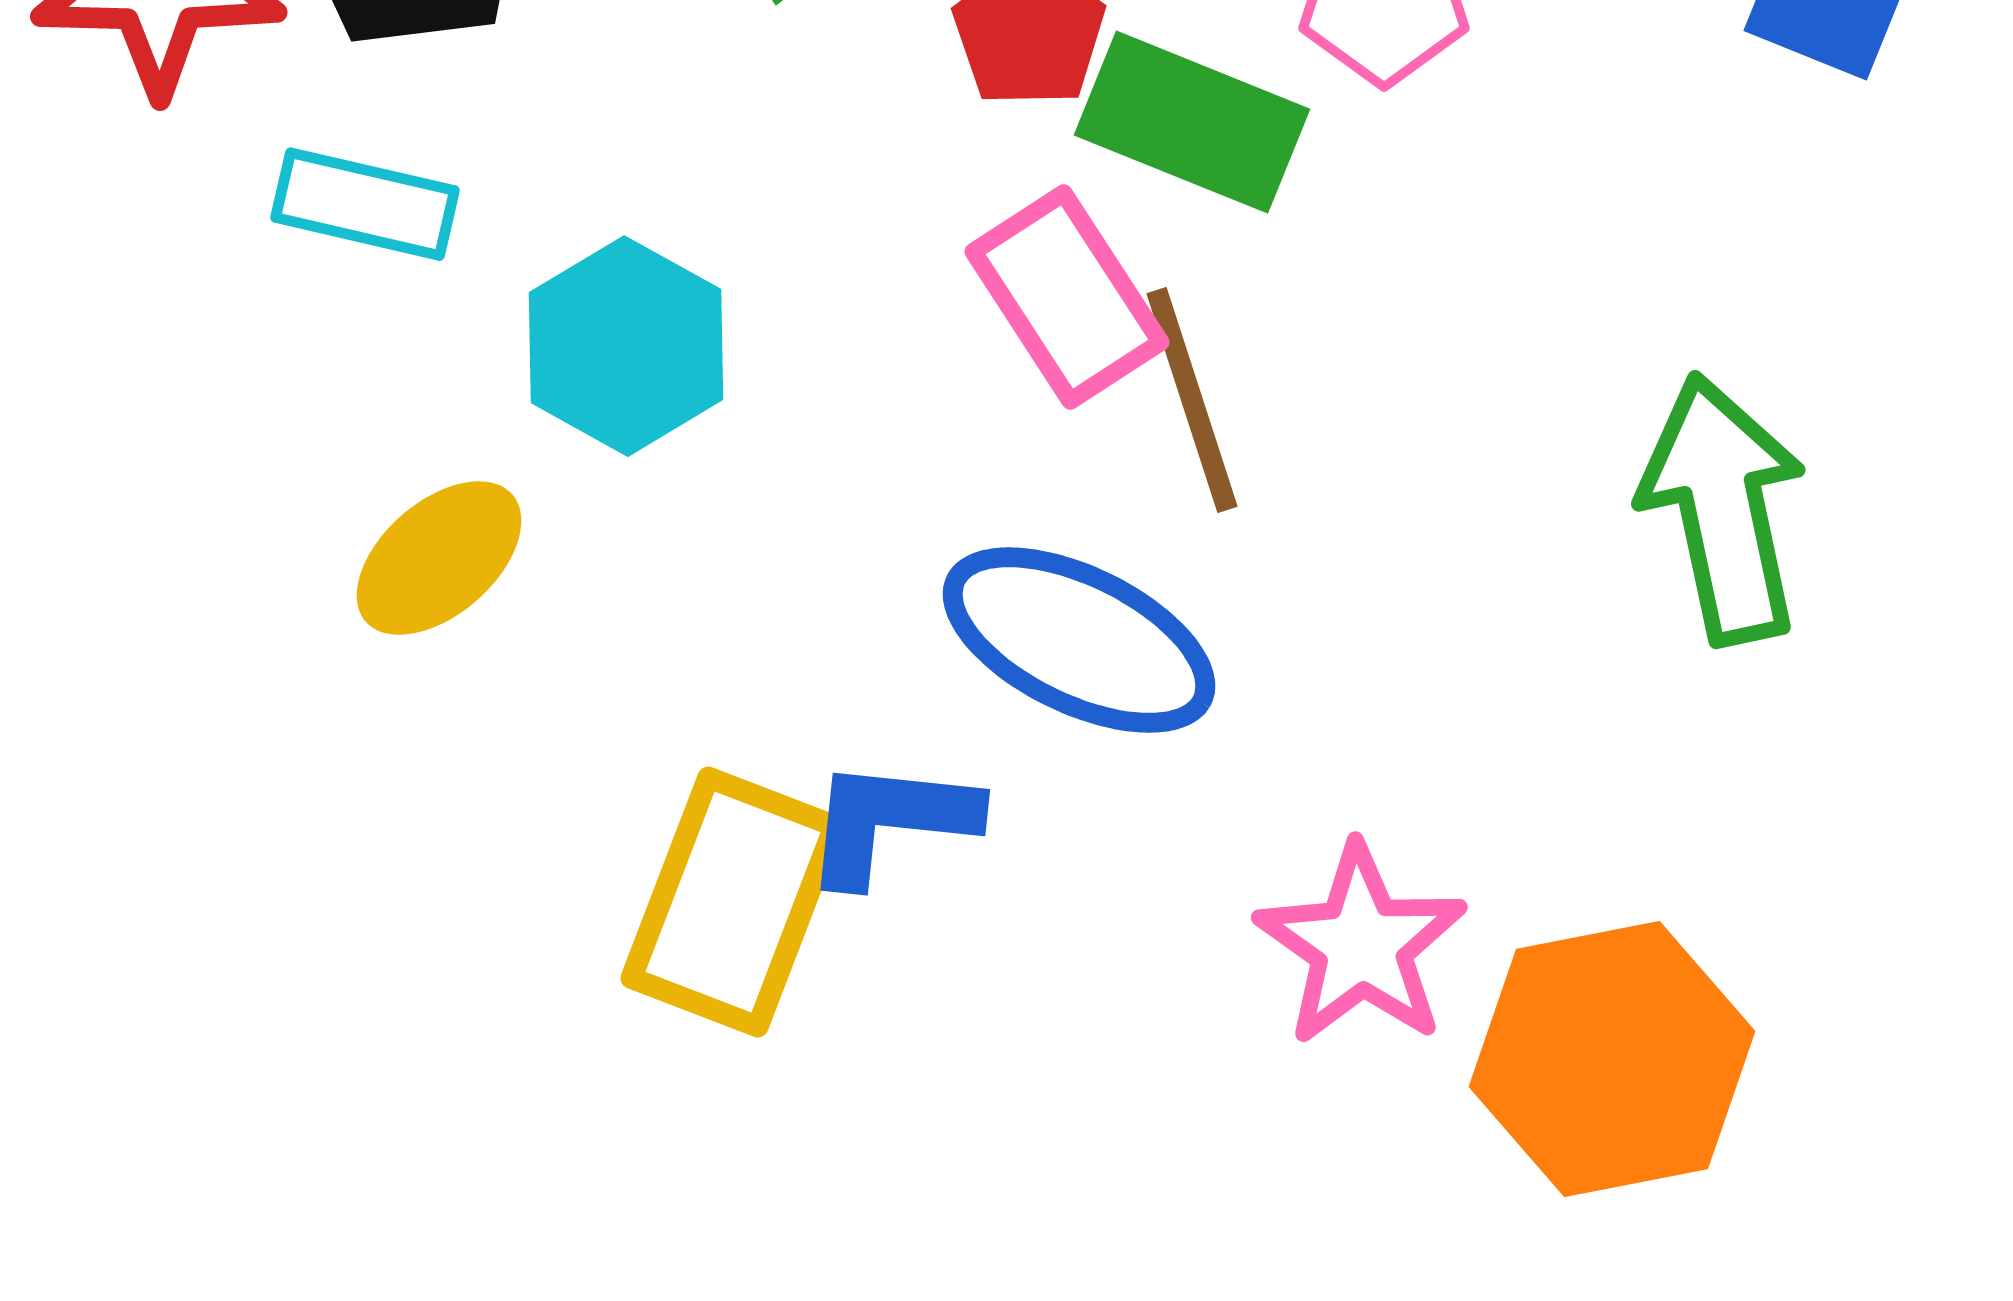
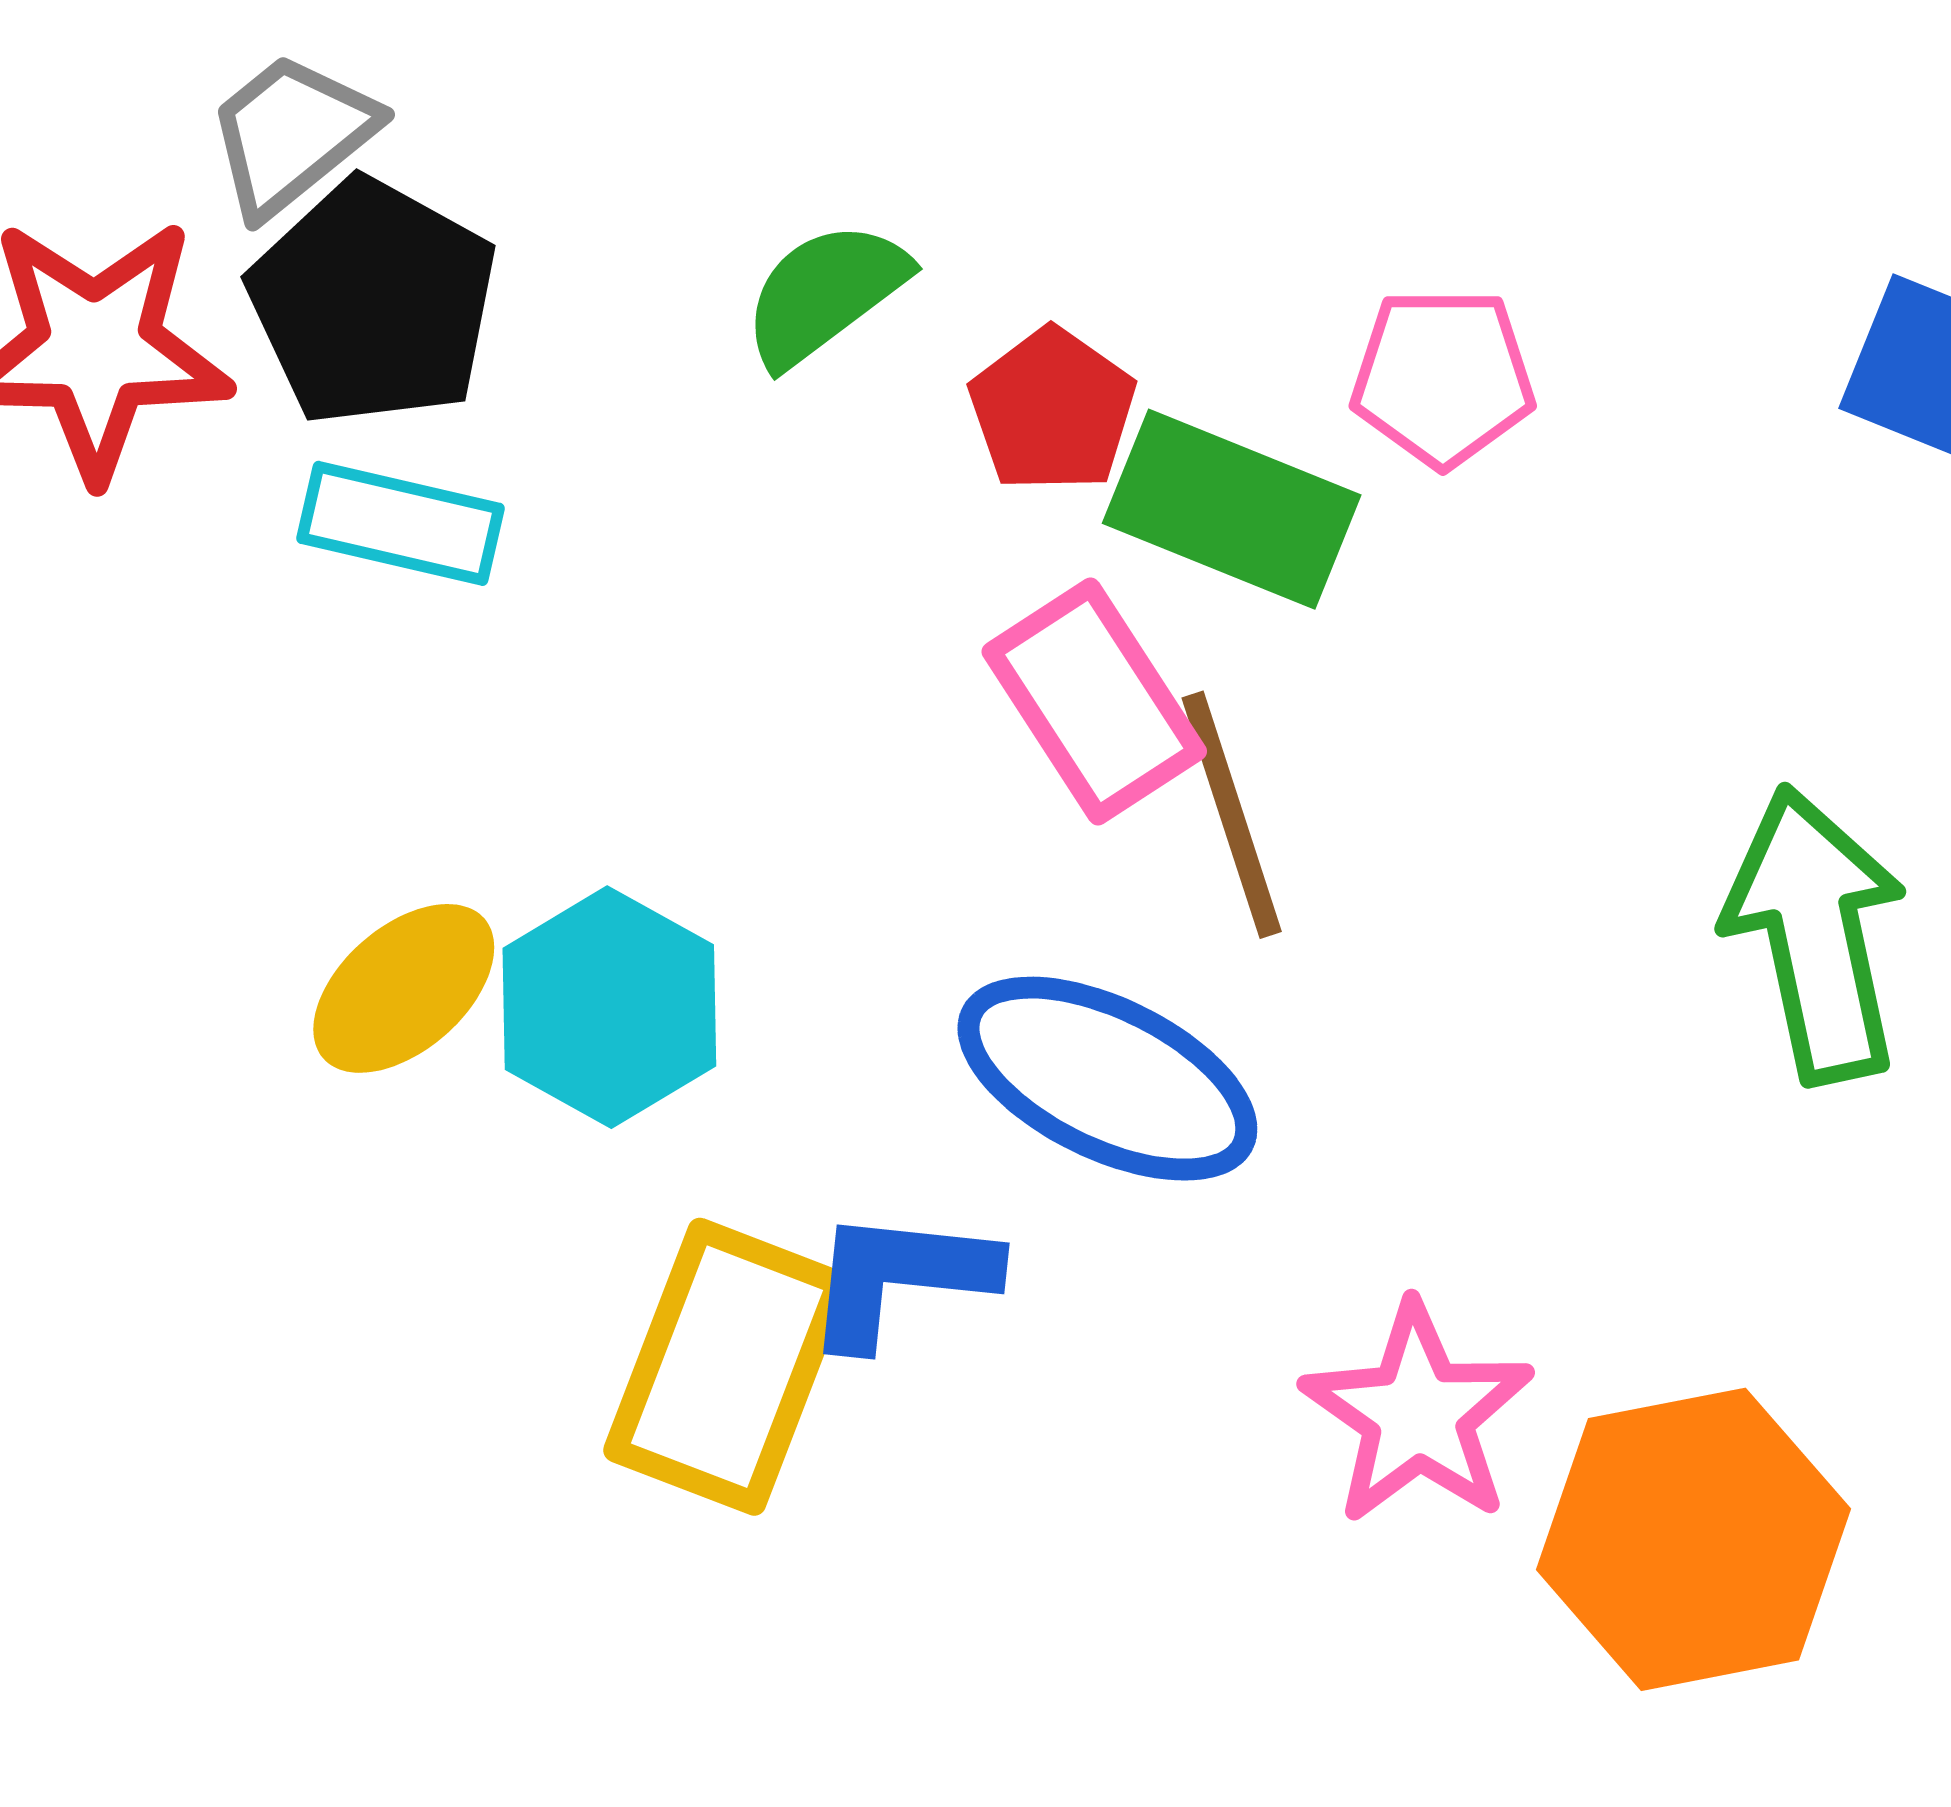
cyan rectangle: (365, 204) -> (400, 523), moved
cyan hexagon: (626, 346) -> (609, 1007), moved

